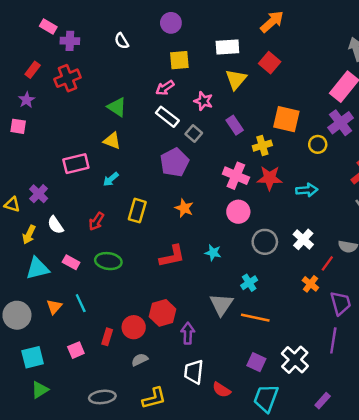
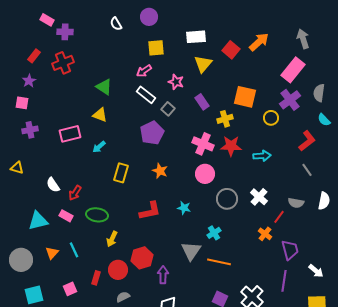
orange arrow: (272, 22) -> (259, 42), moved
white semicircle: (122, 41) -> (116, 24), moved
purple cross: (39, 194) -> (30, 130), moved, turned 35
red arrow: (96, 221) -> (75, 193), moved
yellow arrow: (29, 235) -> (112, 239), moved

